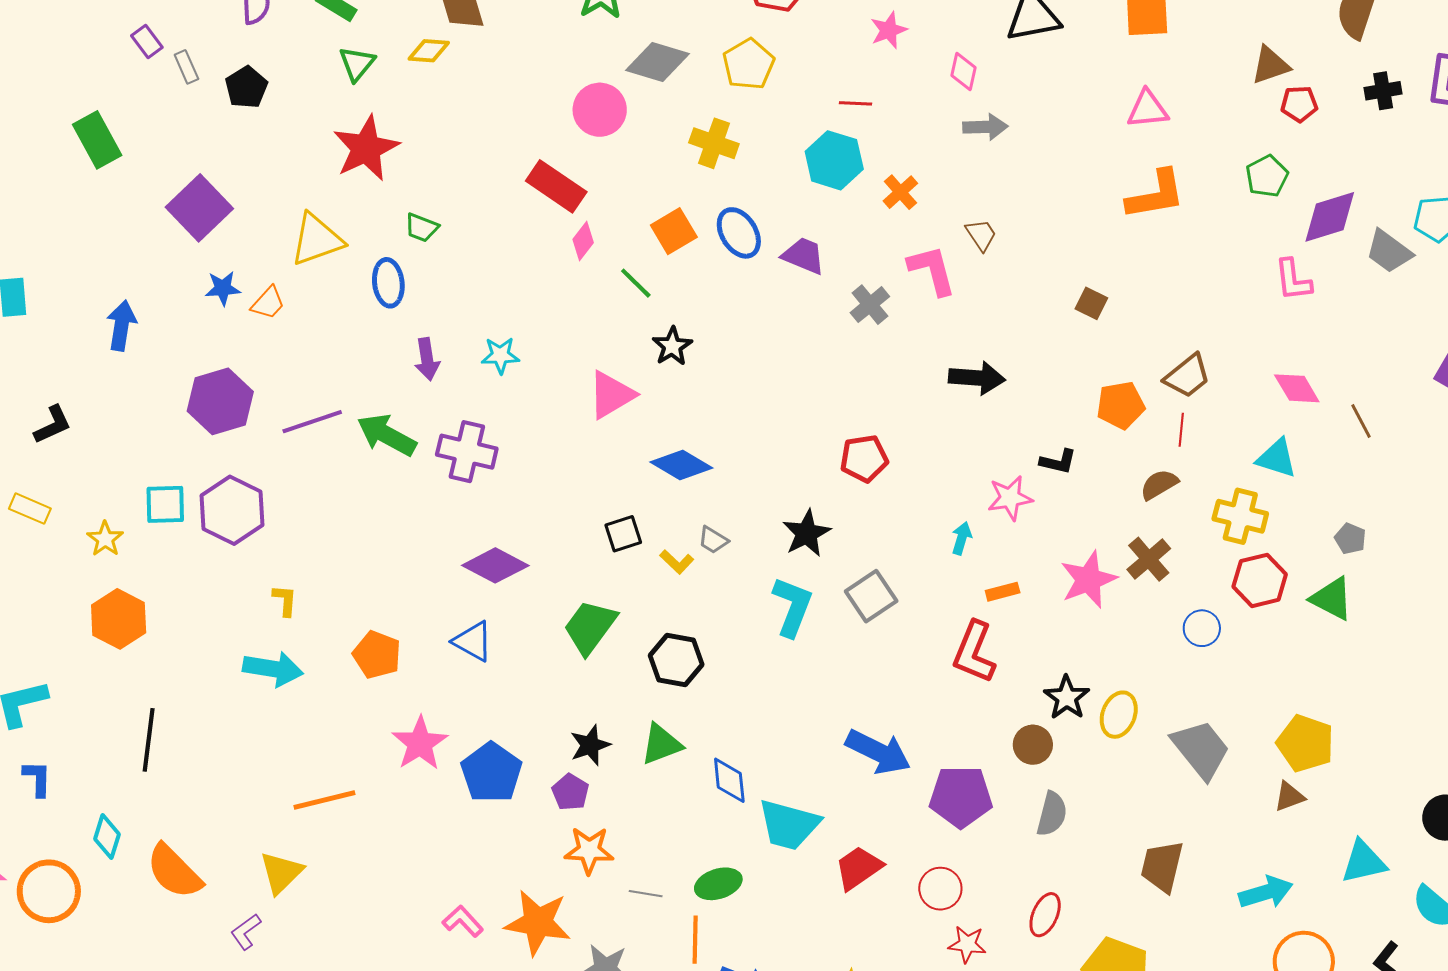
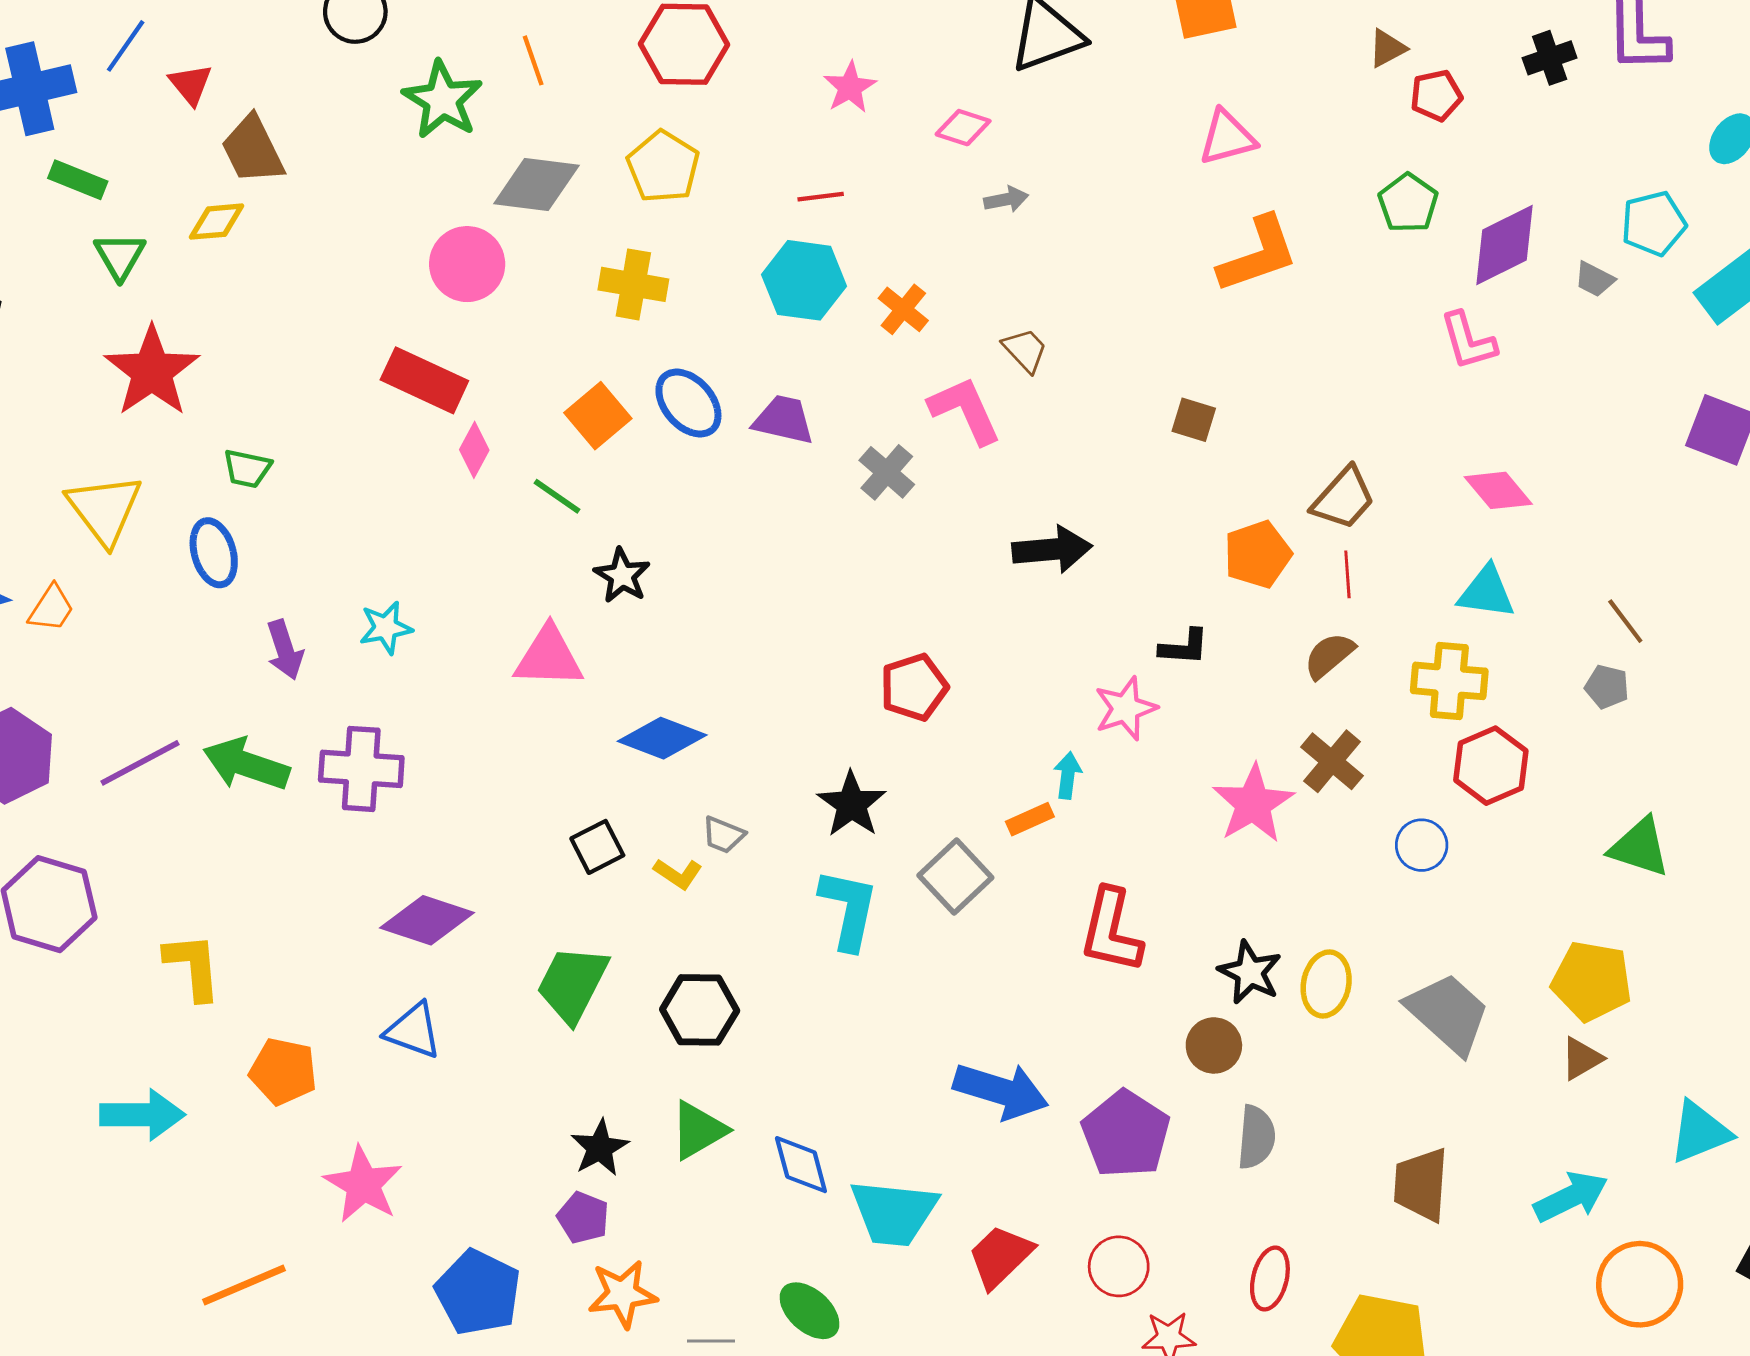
brown triangle: (1270, 65) -> (1387, 48), size x0.7
pink diamond: (963, 72) -> (963, 128), turned -75
gray arrow: (985, 127) -> (1006, 199), size x0.7
yellow triangle: (317, 240) -> (104, 509), turned -38
gray trapezoid: (1389, 251) -> (1594, 279), size x0.6
pink triangle: (611, 395) -> (549, 657), turned 42
brown line: (1361, 421) -> (1625, 621), moved
orange rectangle: (1003, 592) -> (1030, 819), moved
green triangle: (1332, 599) -> (1640, 847), moved
yellow L-shape: (285, 600) -> (193, 967), moved, size x1.6
blue pentagon: (491, 773) -> (478, 1292), moved
purple pentagon: (961, 797) -> (1126, 1134), turned -30
green ellipse: (718, 884) -> (810, 1311), turned 69

